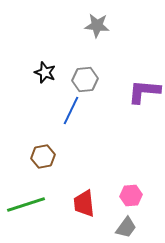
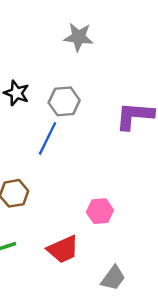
pink hexagon: (131, 196) -> (100, 211), moved
red trapezoid: (84, 204) -> (63, 249), turned -108

